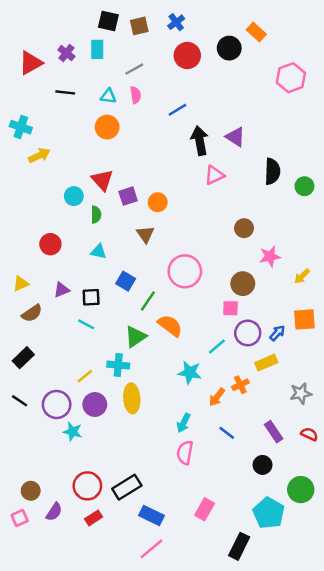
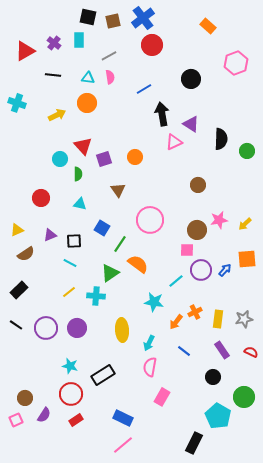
blue cross: (176, 22) -> (143, 18), size x1.6
black circle: (229, 48) -> (191, 79), moved
purple triangle: (235, 137) -> (191, 124), moved
yellow arrow: (39, 155) -> (57, 115), moved
orange circle: (158, 202) -> (135, 157), moved
pink star: (270, 257) -> (219, 220), moved
yellow rectangle: (266, 363) -> (218, 319), moved, turned -60
yellow line: (85, 376) -> (69, 292), moved
yellow ellipse: (132, 398) -> (122, 330), moved
cyan star: (73, 432) -> (70, 366), moved
black rectangle: (127, 487) -> (103, 375), moved
pink rectangle: (205, 509) -> (162, 397), moved

